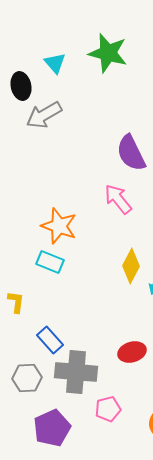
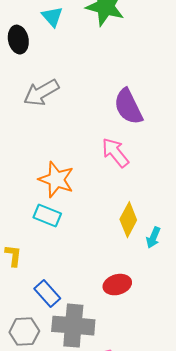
gray arrow: (44, 115) -> (41, 93), moved
red ellipse: (132, 352) -> (117, 285), moved

